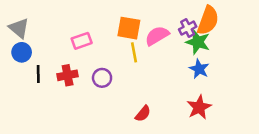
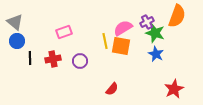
orange semicircle: (208, 20) -> (177, 16), moved
orange square: (129, 28) -> (121, 46), moved
red star: (199, 107) -> (174, 89), moved

